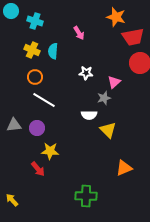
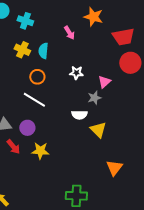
orange star: (116, 17) -> (93, 17), moved
orange circle: (35, 77) -> (37, 77), moved
orange triangle: (124, 168) -> (114, 168), turned -30
red arrow: (38, 169) -> (13, 147), moved

